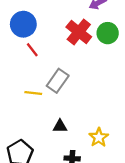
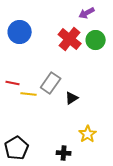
red line: (32, 50) -> (13, 83), moved, turned -40
black triangle: (60, 126) -> (72, 98), moved, turned -32

